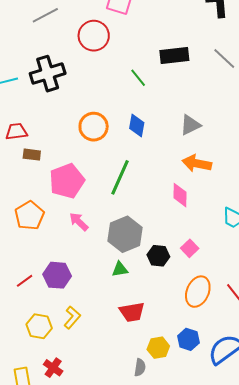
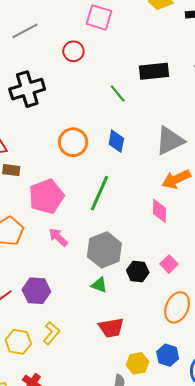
red circle: (94, 36) -> (73, 51), size x0.7
gray triangle: (190, 125) -> (170, 141), size x1.4
orange arrow: (197, 163) -> (176, 179), turned -36
green triangle: (120, 269) -> (99, 285), turned 30

